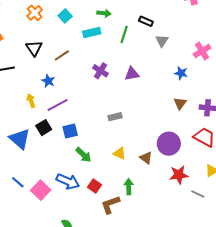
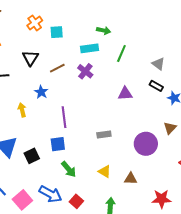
cyan square: (65, 16) -> (57, 32), moved, turned 32
black rectangle: (146, 21) -> (156, 86), moved
gray triangle: (162, 41) -> (158, 64), turned -32
purple cross: (100, 71) -> (85, 71), moved
purple line: (58, 105) -> (64, 117), moved, turned -75
black square: (44, 128) -> (32, 156), moved
purple circle: (169, 144) -> (146, 144), moved
brown triangle: (146, 158) -> (131, 179), turned -40

